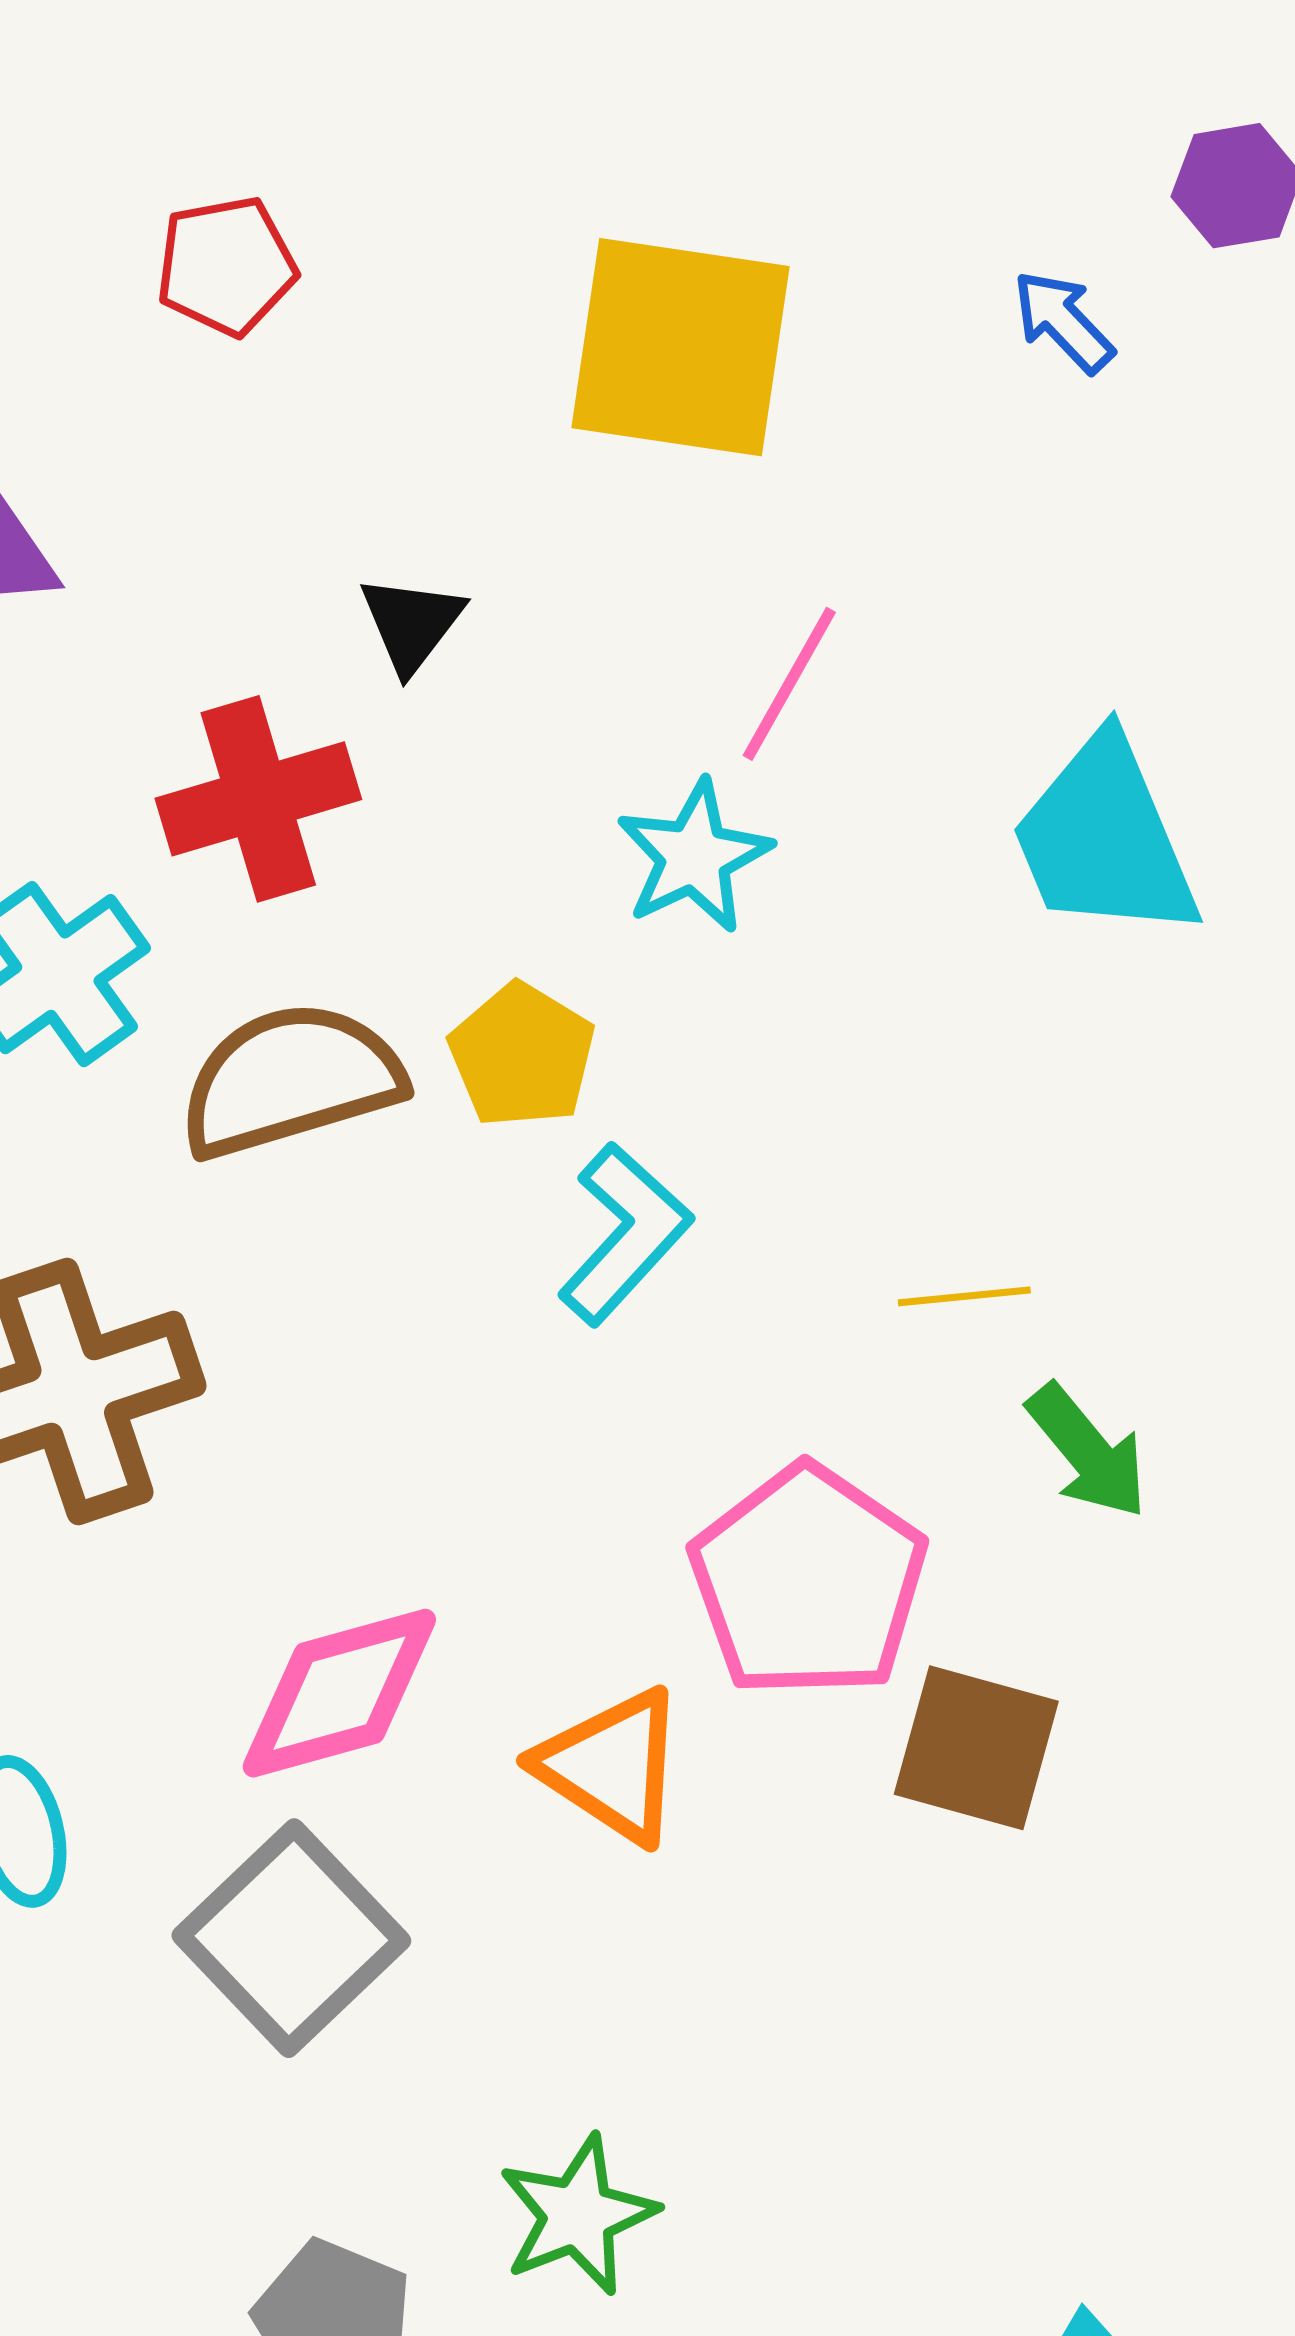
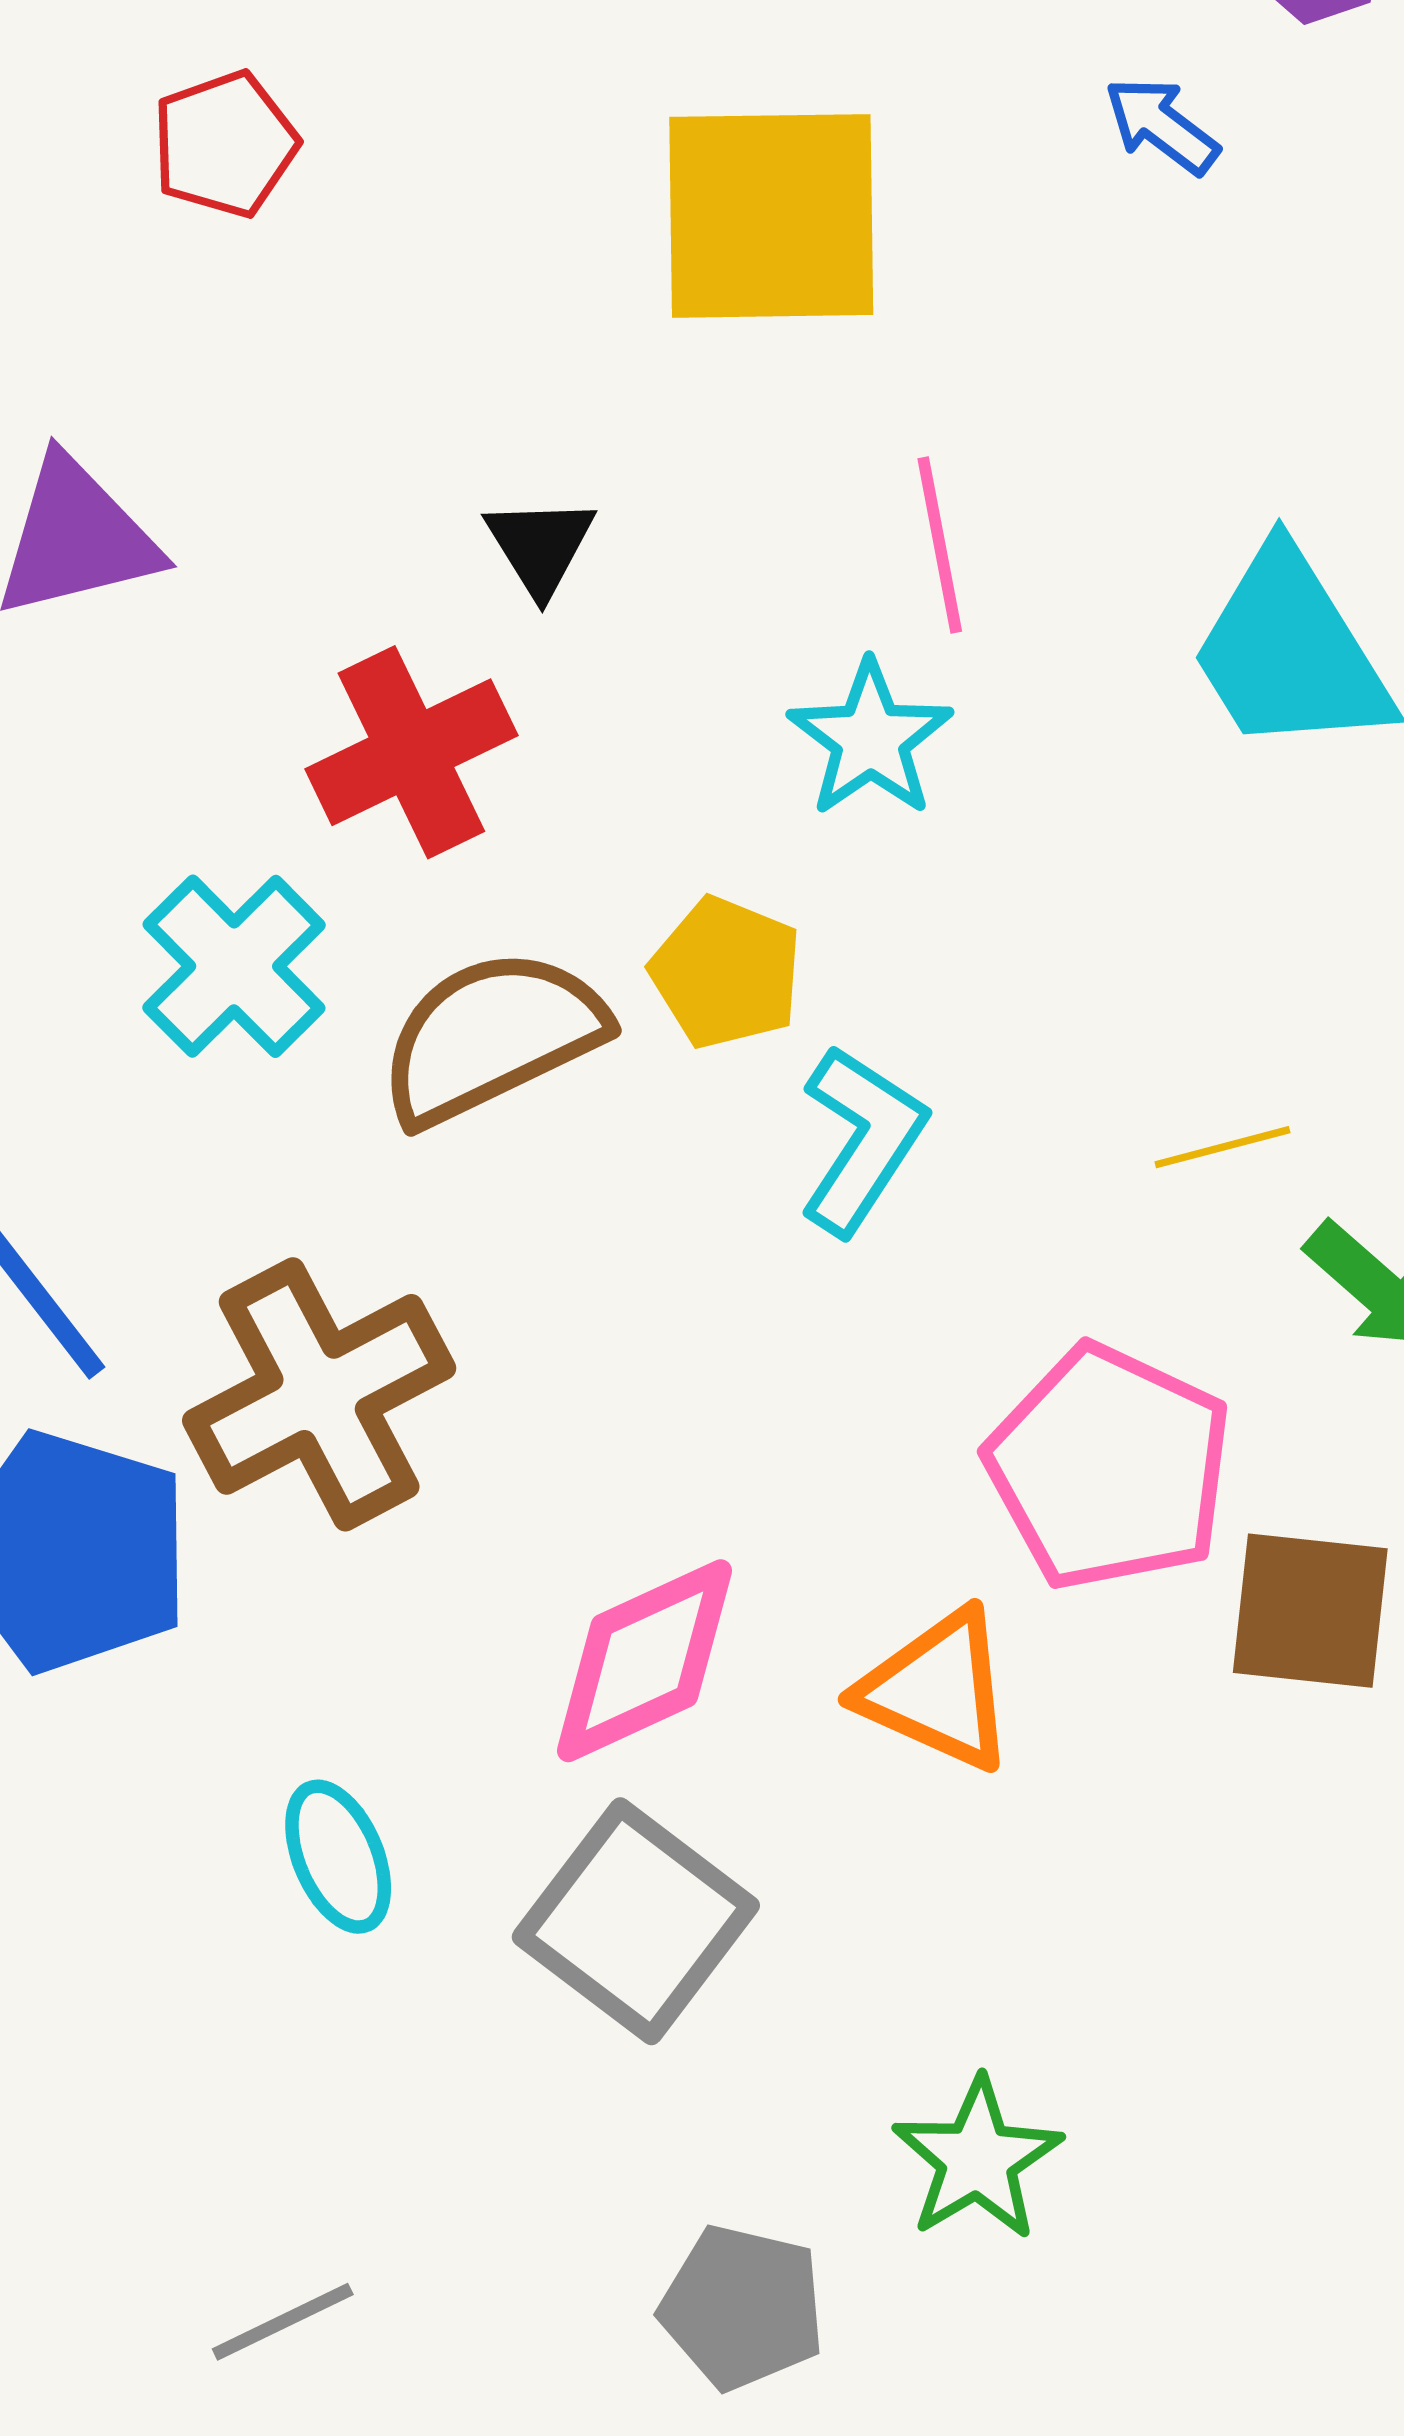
red pentagon: (226, 266) -> (225, 144), moved
pink line: (789, 684) -> (940, 545), turned -31

